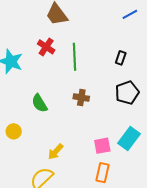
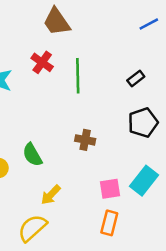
black rectangle: (121, 58) -> (136, 78), turned 32
brown cross: (81, 98) -> (85, 140), moved
green semicircle: (39, 103) -> (32, 155), moved

